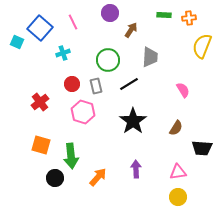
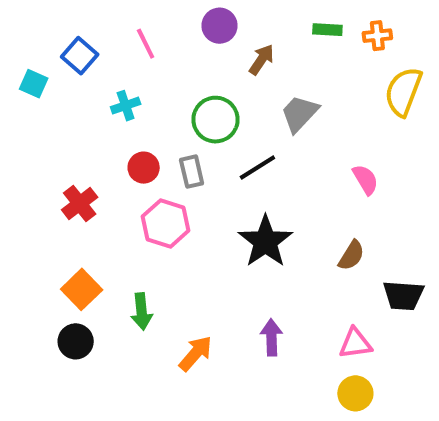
blue square: (40, 28) -> (80, 56), size x0.7
gray trapezoid: (150, 57) -> (299, 114), turned -140
orange square: (41, 145) -> (82, 289), turned 30
green arrow: (71, 156) -> (142, 311), size x0.7
black circle: (55, 178) -> (76, 341), moved

